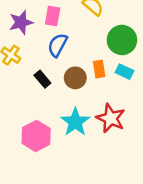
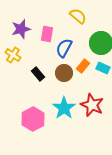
pink rectangle: (53, 16) -> (47, 34), moved
blue semicircle: (58, 45) -> (64, 48), moved
orange rectangle: (99, 69) -> (83, 66), turned 48

